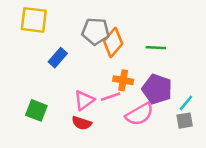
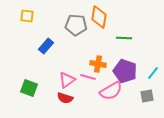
yellow square: (34, 20) -> (27, 16), size x0.6
orange diamond: (113, 43) -> (99, 17), moved, turned -30
pink line: (111, 97) -> (88, 77), turned 35
cyan line: (186, 103) -> (153, 73), moved

